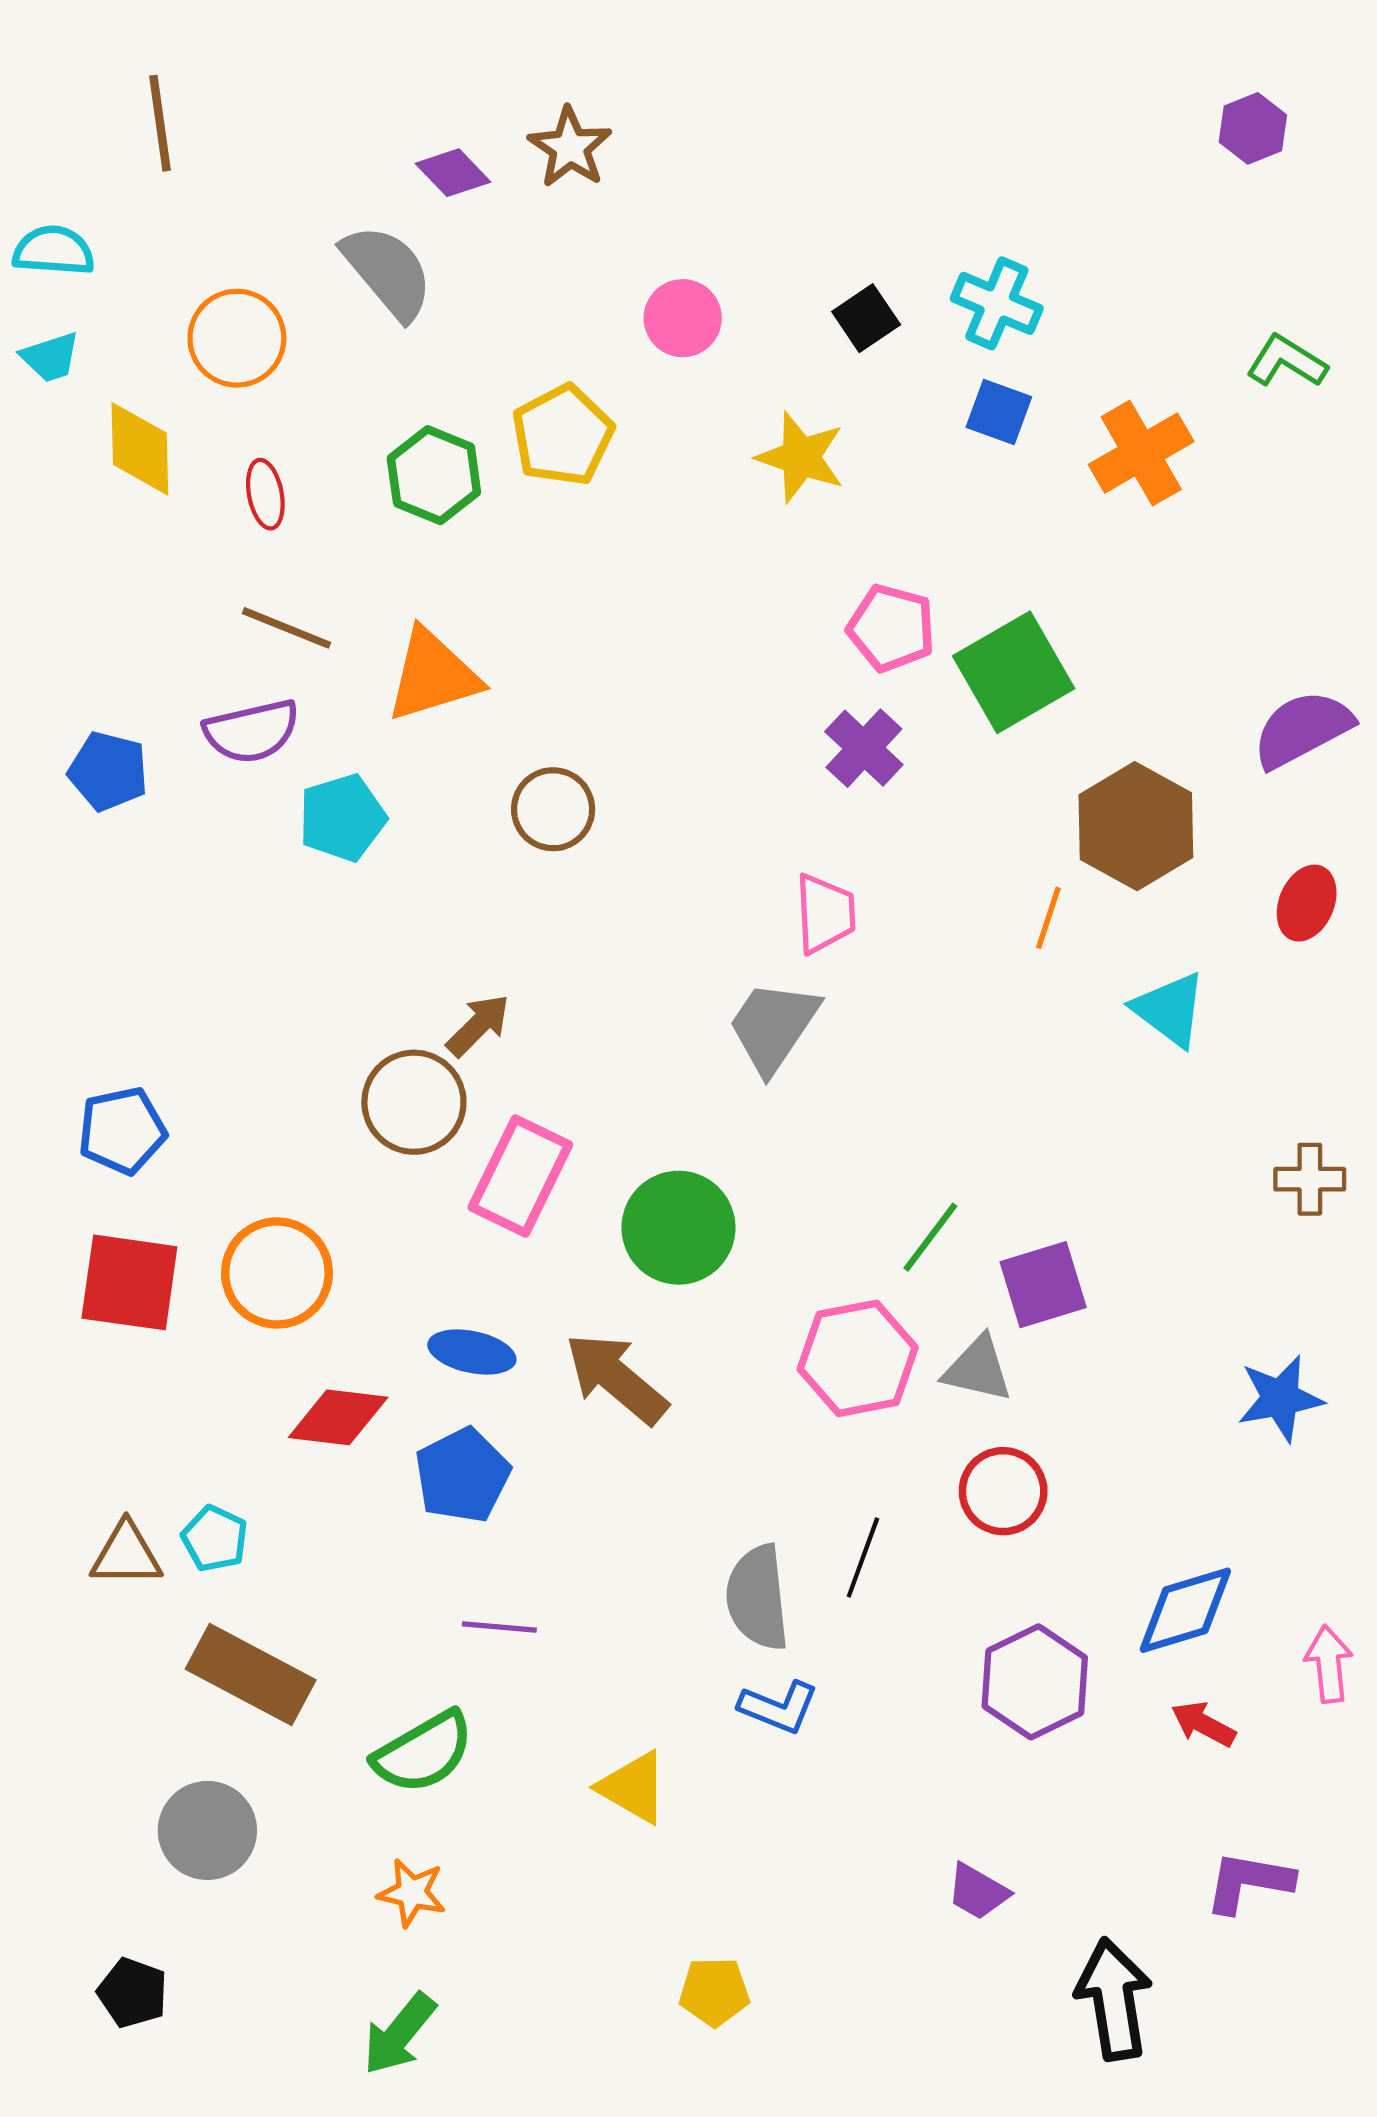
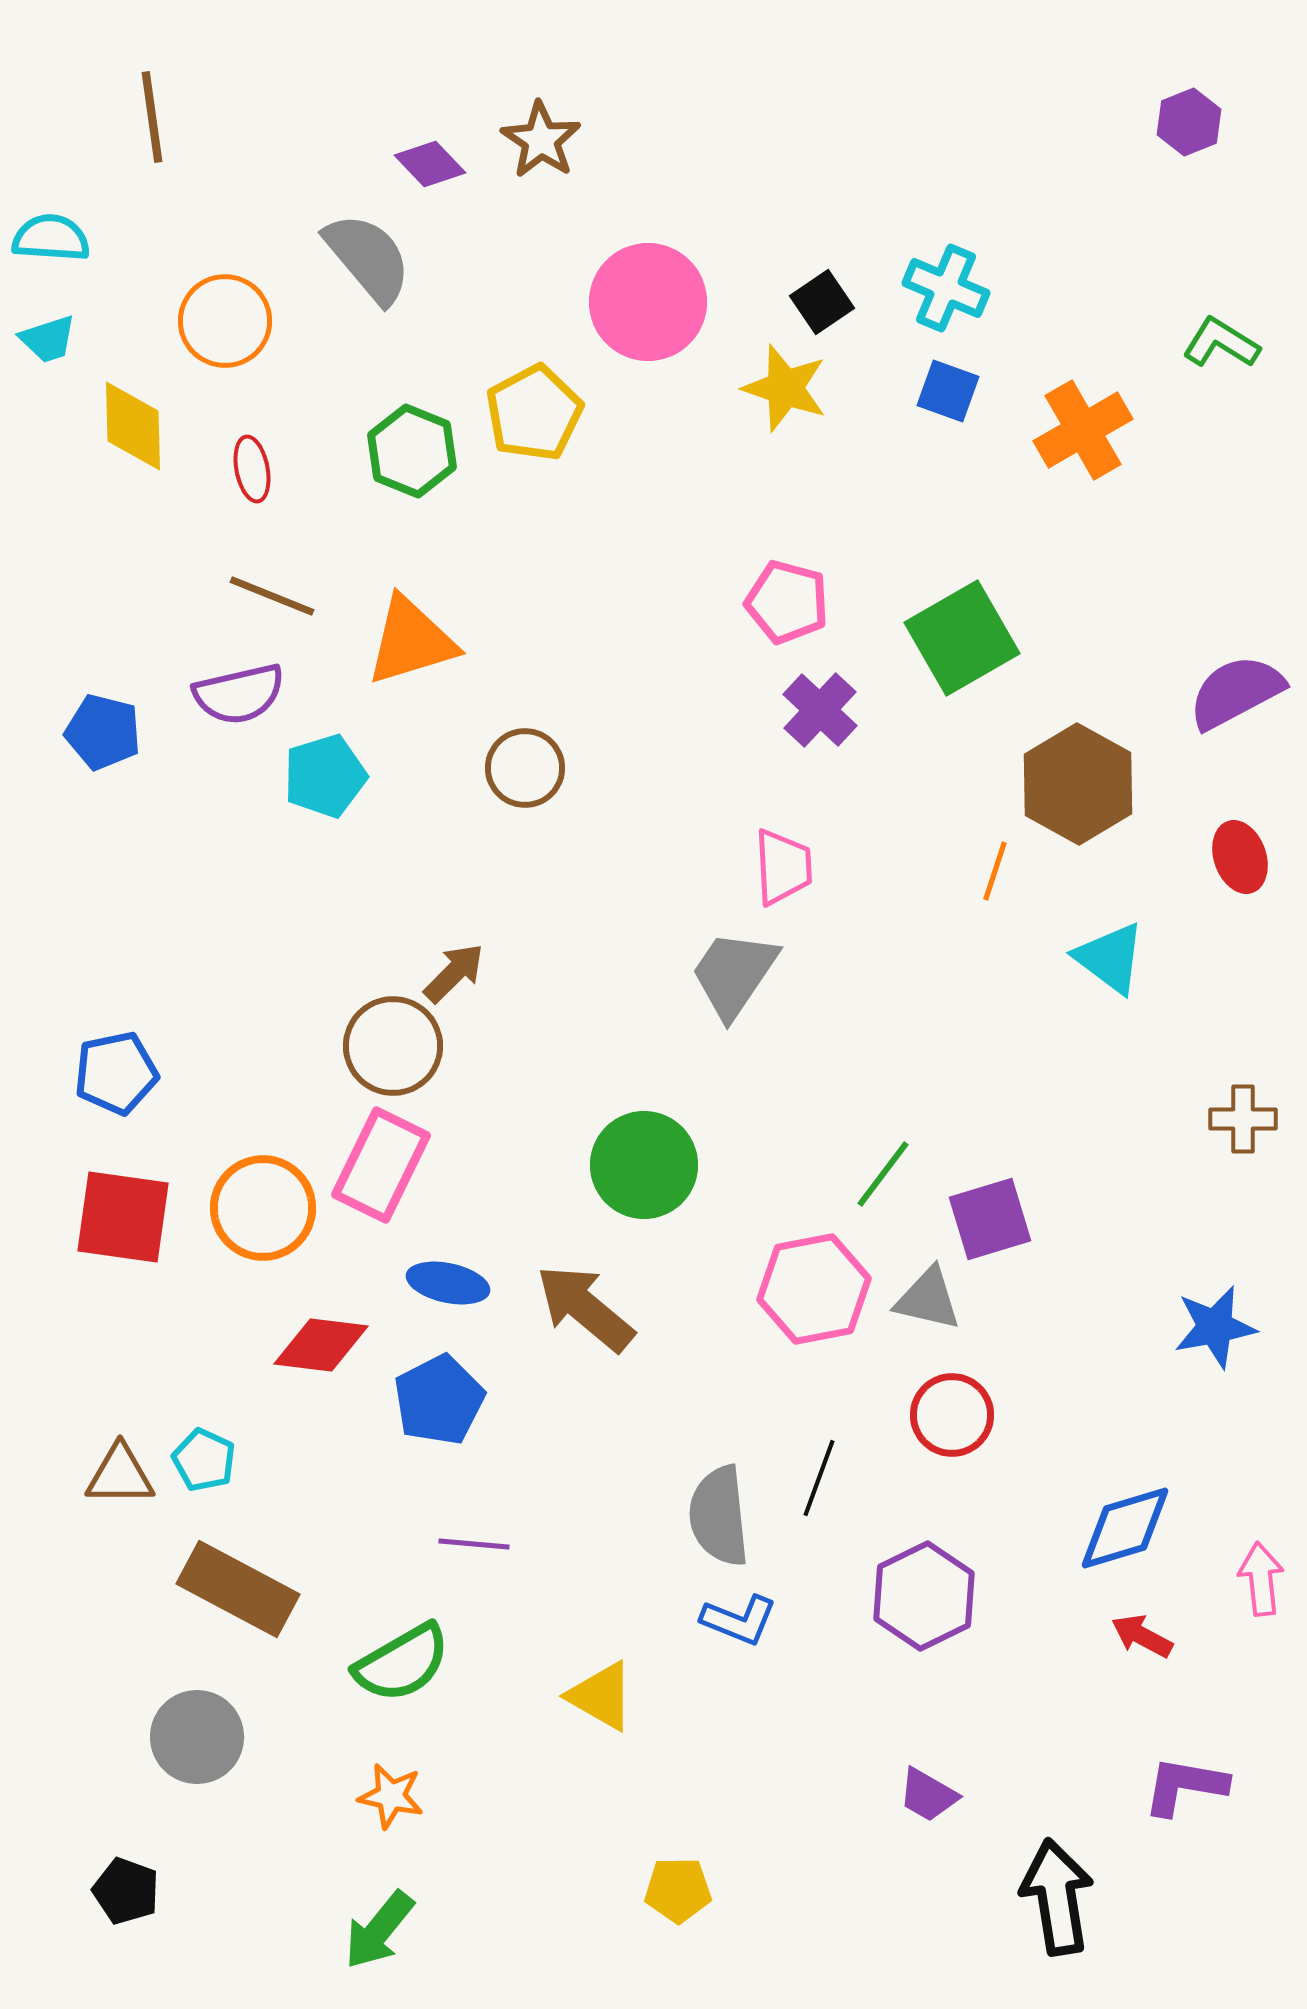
pink circle: (683, 318) -> (648, 302), size x1.6
yellow star: (801, 457) -> (785, 388), moved
pink pentagon: (891, 628) -> (787, 602), moved
red ellipse: (1307, 903) -> (1240, 857), turned -42
pink rectangle: (520, 1176) -> (381, 1165), moved
purple hexagon: (1035, 1682) -> (924, 1596), moved

